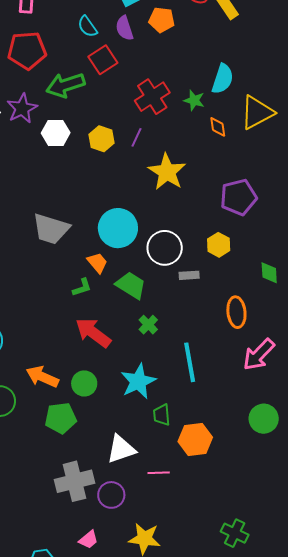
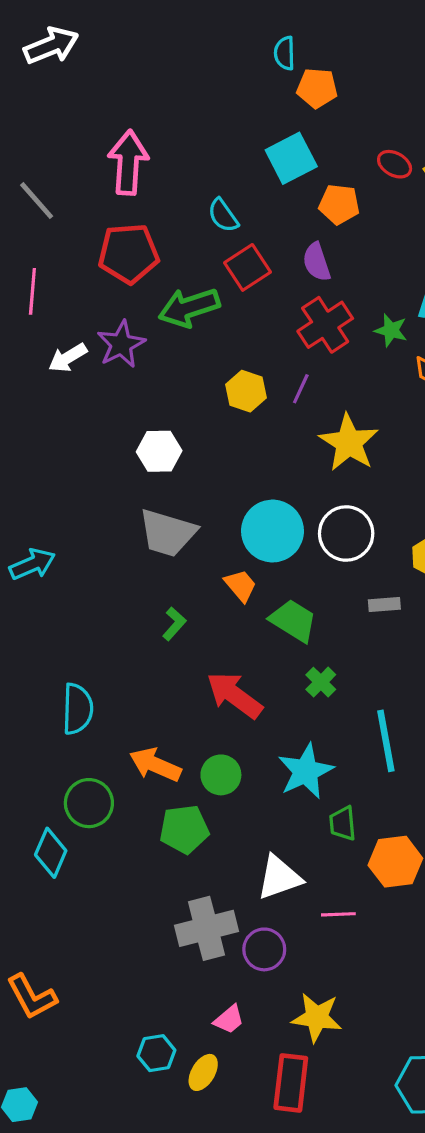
purple semicircle: (124, 28) -> (317, 262), moved
white hexagon: (56, 133) -> (159, 451), moved
white circle: (165, 248) -> (346, 533), moved
green L-shape: (82, 287) -> (174, 624), moved, turned -30

